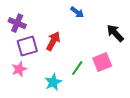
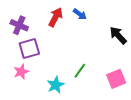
red arrow: (53, 41) -> (56, 17), moved
pink square: (102, 62) -> (116, 79), moved

